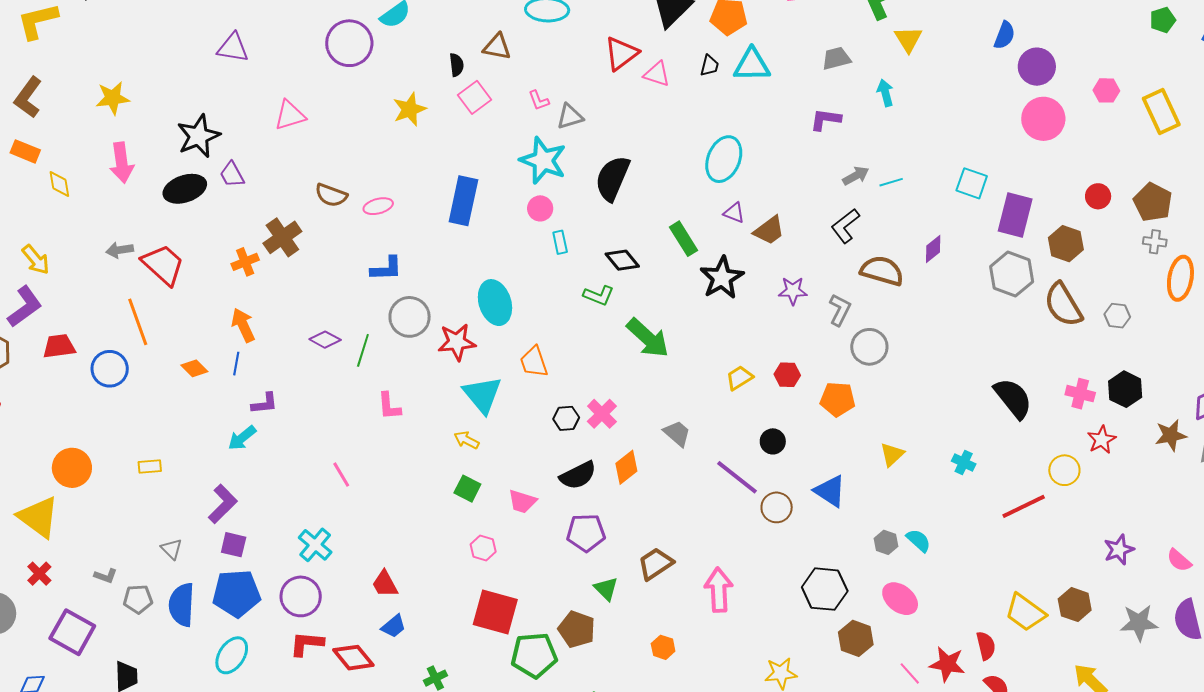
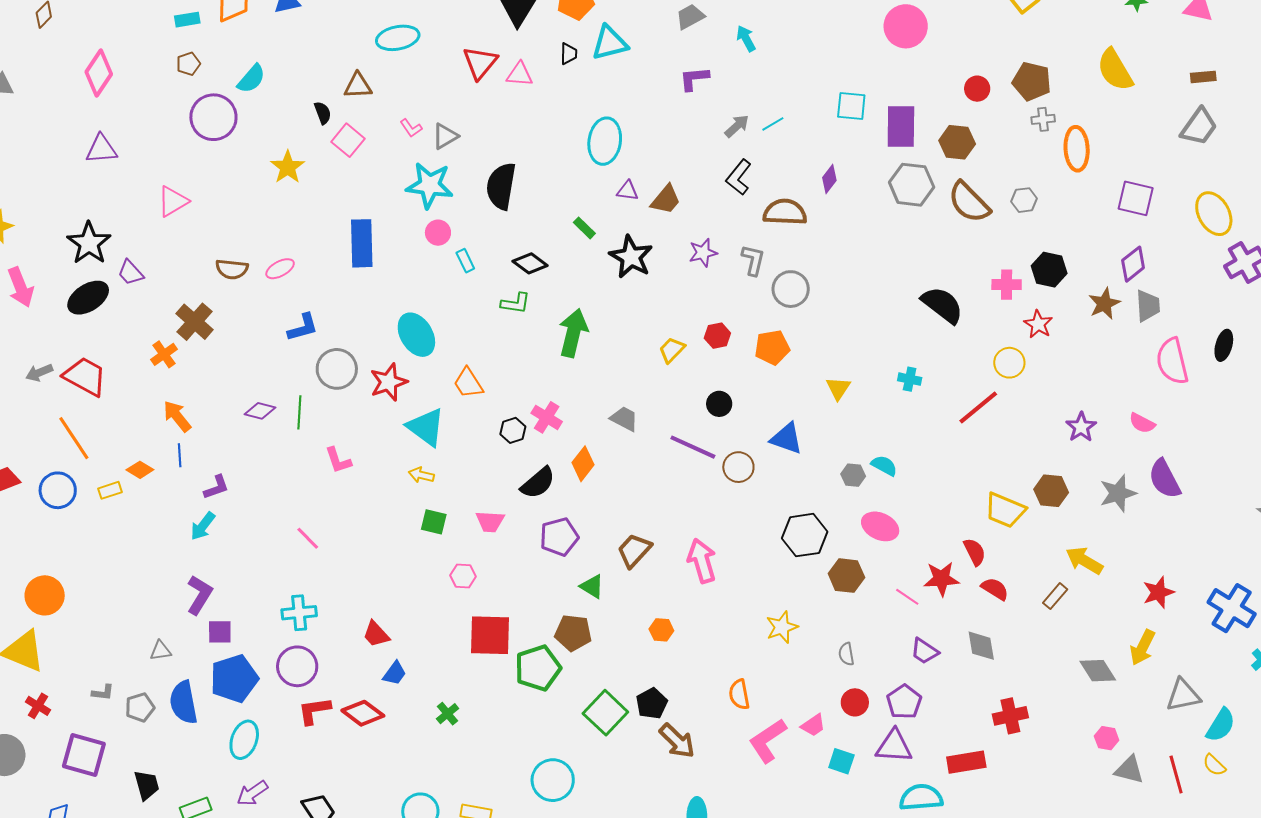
green rectangle: (683, 239) -> (584, 228), size x0.7
green arrow: (648, 338) -> (573, 333), turned -105
yellow rectangle: (150, 467) -> (110, 490), moved
cyan cross: (315, 545) -> (299, 613), turned -32
gray triangle: (172, 549) -> (161, 651), turned -40

